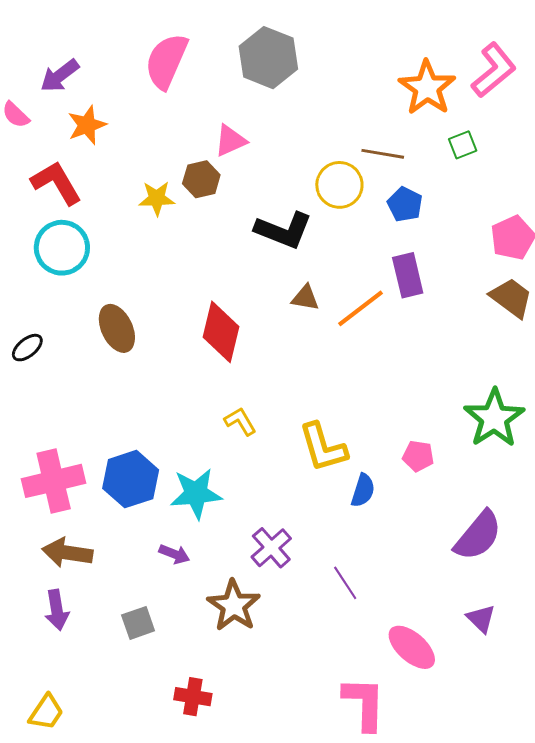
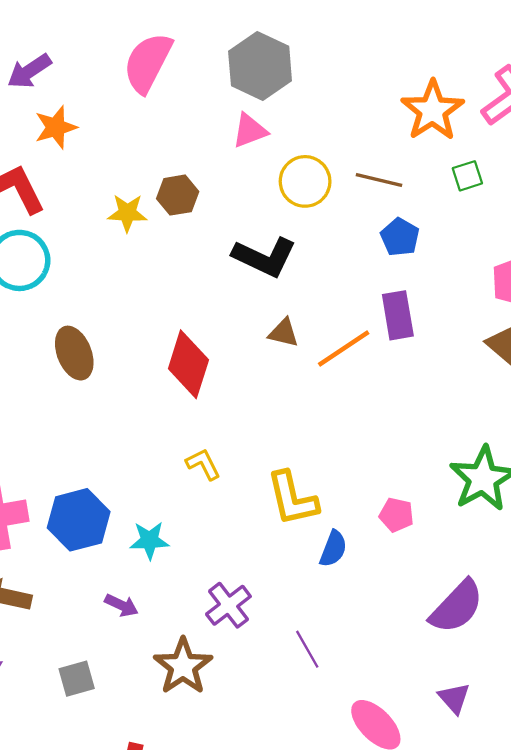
pink triangle: (230, 141) -> (250, 131), moved
yellow circle: (339, 185) -> (305, 181), moved
cyan star: (196, 494) -> (149, 540), size x0.7

